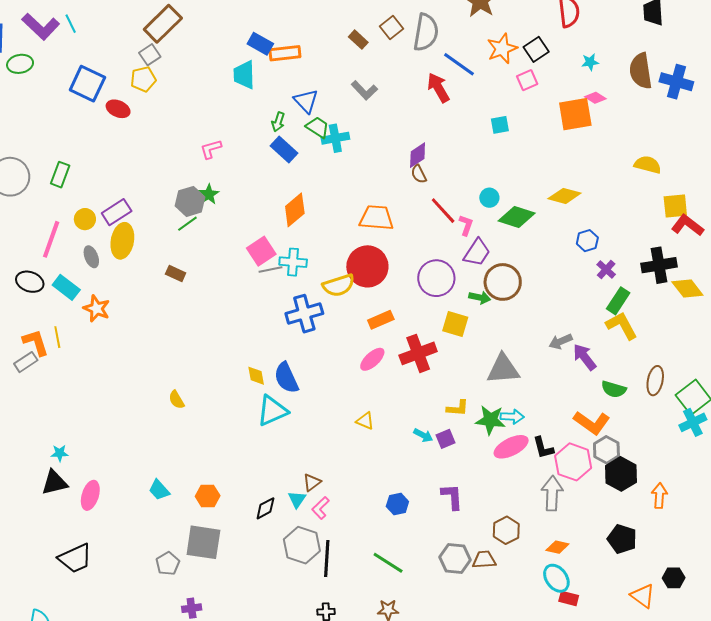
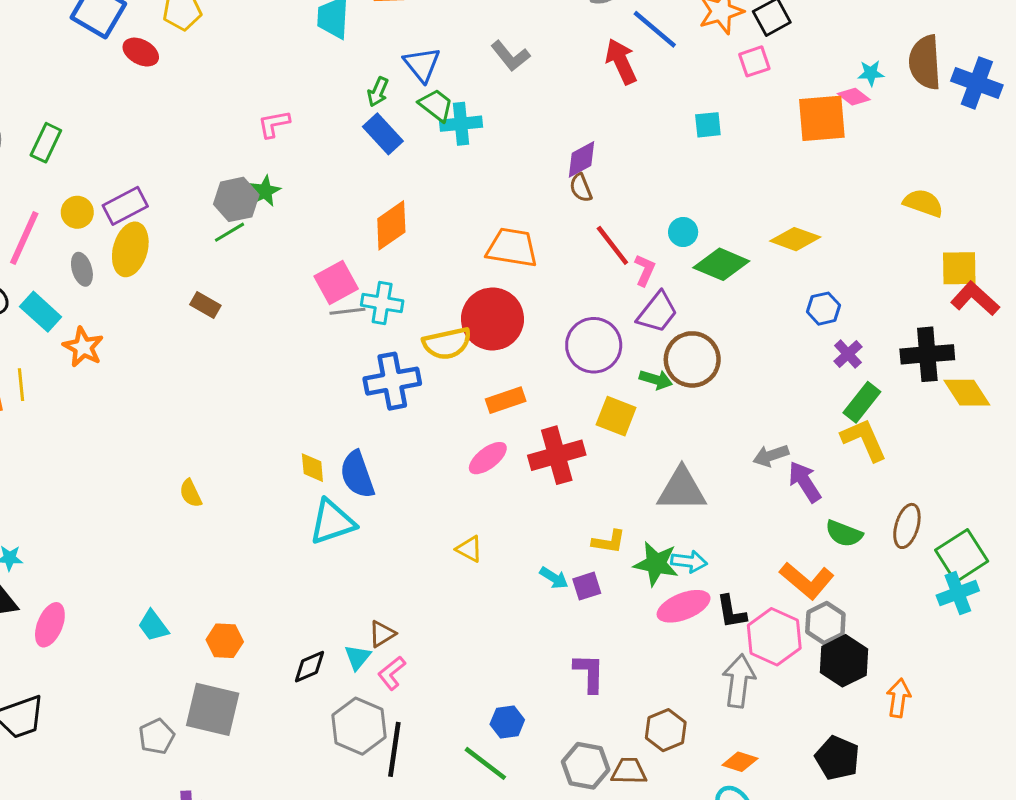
cyan star: (590, 62) -> (871, 73), moved
blue hexagon: (397, 504) -> (507, 722), moved

